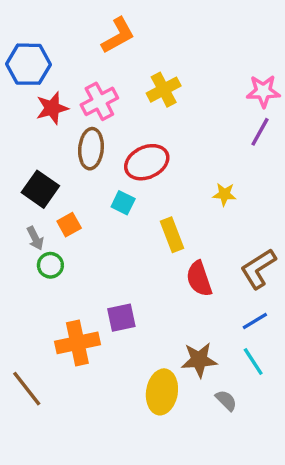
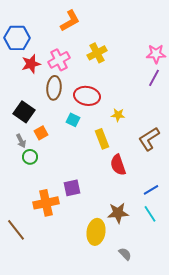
red ellipse: (147, 162) -> (87, 96), turned 35
yellow star: (224, 194) -> (118, 115), moved
brown L-shape: (258, 269) -> (149, 139), moved
gray semicircle: (226, 400) -> (125, 254), moved

